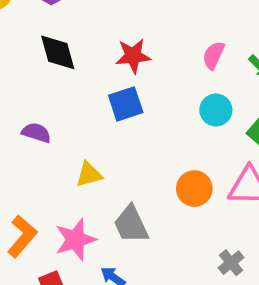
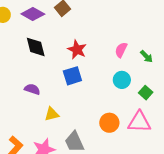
red star: (133, 56) -> (77, 50), turned 30
purple semicircle: (36, 133) -> (32, 89), moved

